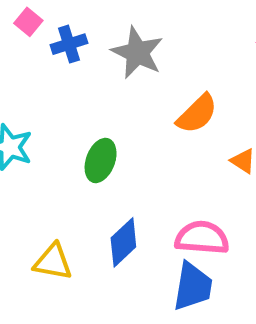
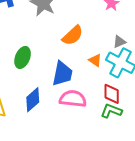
blue trapezoid: (193, 286) -> (62, 74), moved

